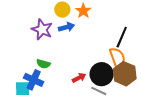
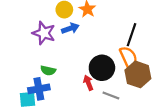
black circle: (102, 74) -> (102, 68), moved
red arrow: (79, 78) -> (88, 83), turned -80
blue cross: (34, 80) -> (39, 89), turned -30

